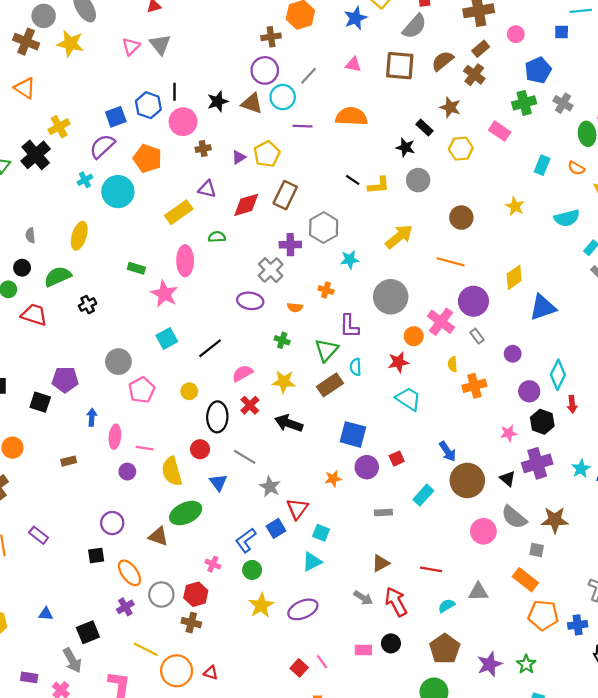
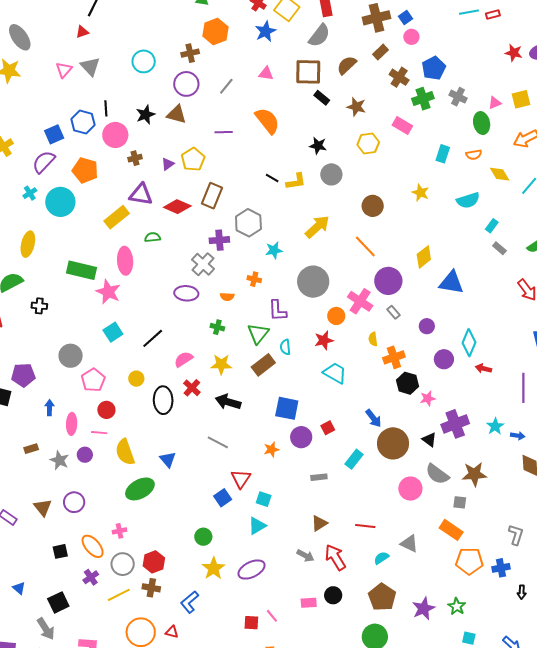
blue square: (562, 32) -> (406, 17), moved, turned -32
brown cross: (474, 75) -> (399, 77), moved
cyan circle: (283, 97) -> (144, 61), moved
orange semicircle: (351, 116) -> (267, 121), turned 52
black rectangle: (424, 128) -> (322, 98), moved
orange semicircle: (576, 168) -> (474, 155), turned -35
purple triangle: (207, 189) -> (141, 195), size x1.4
red diamond: (246, 205) -> (177, 207), turned 44
orange line: (450, 262) -> (365, 247), turned 35
green rectangle: (136, 268) -> (81, 270), size x1.8
black cross: (88, 305) -> (39, 306), turned 35
blue triangle: (543, 307) -> (451, 283), turned 32
red arrow: (572, 404) -> (483, 369), turned 112
black hexagon: (542, 422) -> (407, 383), moved
red circle: (200, 449) -> (106, 410), moved
gray line: (245, 457) -> (218, 442), moved
gray star: (270, 487) -> (59, 460), moved
brown triangle: (158, 536) -> (43, 507), moved, turned 36
blue L-shape: (246, 540) -> (190, 602), moved
black square: (96, 556) -> (60, 551), moved
pink cross: (213, 564) -> (120, 531), moved, turned -32
gray triangle: (478, 592) -> (409, 544), turned 30
blue triangle: (46, 614) -> (19, 588), turned 40
yellow line: (146, 649) -> (119, 595), moved, turned -50
red square: (299, 668) -> (251, 623), turned -35

